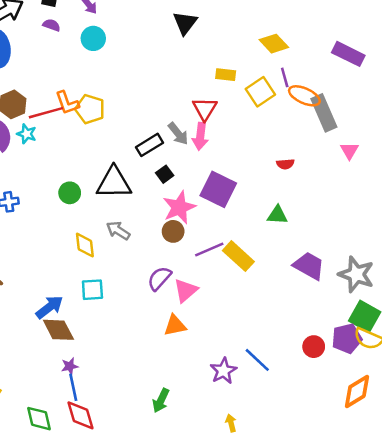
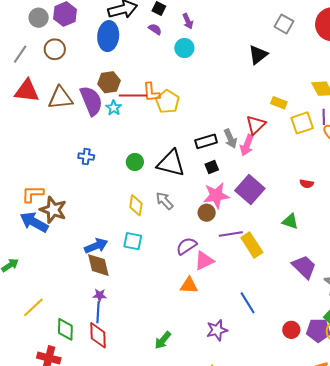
blue line: (257, 360) -> (248, 303), moved

